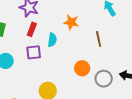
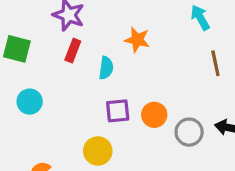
brown line: (99, 39) -> (215, 63), moved
purple square: (34, 52) -> (118, 111), moved

